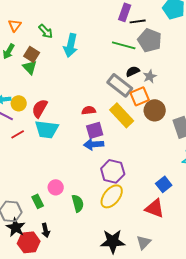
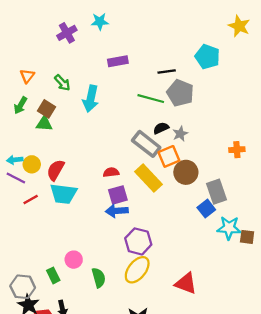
purple rectangle: (125, 12) -> (118, 61), moved, turned 60
green triangle: (30, 67) -> (44, 124), turned -42
blue square: (164, 184) -> (206, 209), moved

